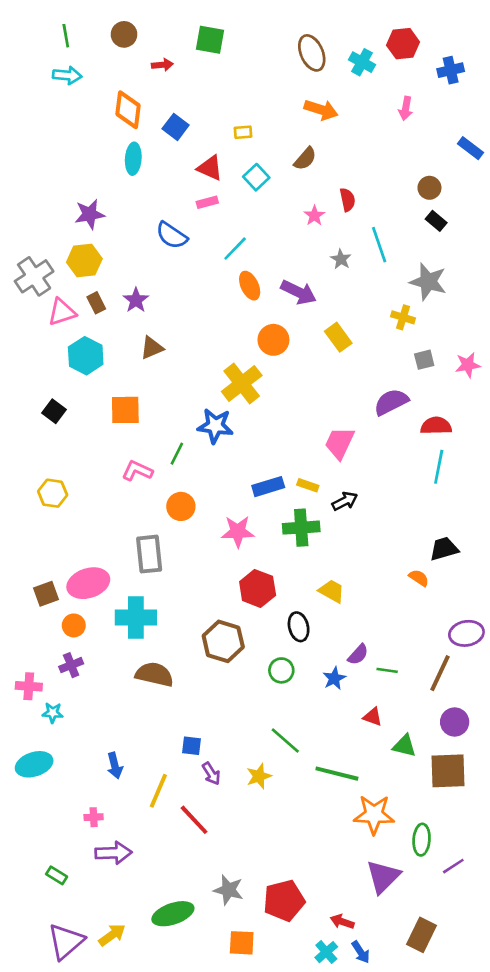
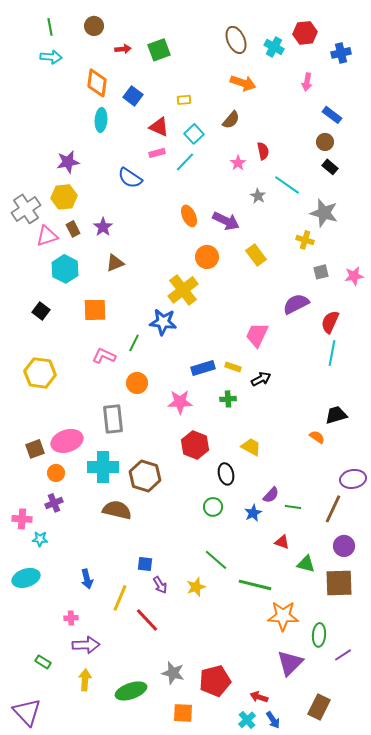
green square: (210, 40) -> (159, 50), moved, turned -30
blue rectangle: (470, 148) -> (332, 115), moved
cyan line: (379, 245) -> (287, 185), turned -36
cyan line: (235, 249) -> (185, 162), moved
red semicircle: (436, 426) -> (330, 322), turned -65
yellow hexagon: (53, 493) -> (40, 373), size x1.4
green cross: (301, 528) -> (228, 399), size x0.6
brown hexagon: (223, 641) -> (145, 476), moved
yellow arrow: (112, 935) -> (85, 680), moved, turned -50
purple triangle: (66, 941) -> (27, 712), moved, turned -32

